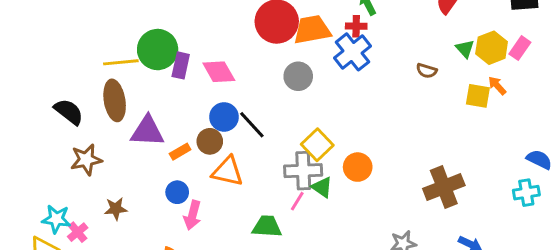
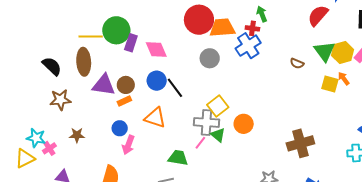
green triangle: (465, 49) -> (324, 51), size x1.6
brown circle: (210, 141) -> (126, 85), moved

